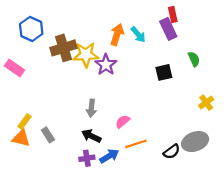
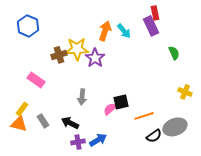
brown cross: (64, 48) -> (59, 55), moved, size x0.7
pink rectangle: (14, 68) -> (36, 80), moved
black square: (164, 72) -> (121, 102), moved
yellow cross: (206, 103) -> (185, 92), turned -32
black arrow: (91, 136) -> (70, 123), moved
orange line: (136, 144) -> (144, 116), moved

